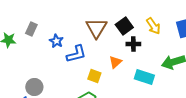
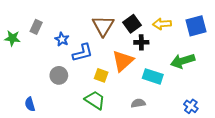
yellow arrow: (153, 26) -> (162, 24), turned 120
orange triangle: (115, 62) -> (123, 61), size x1.6
gray circle: (34, 87) -> (59, 75), moved

